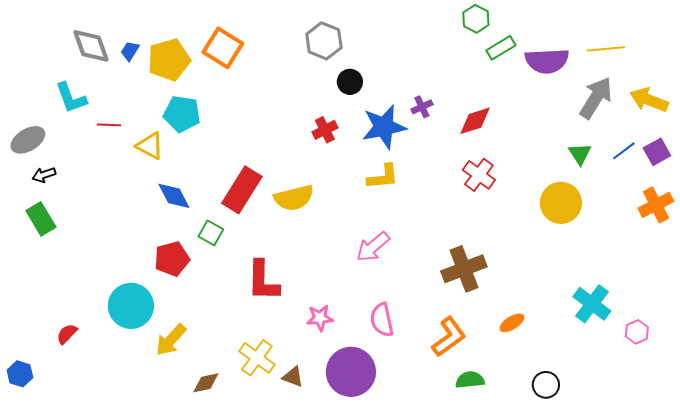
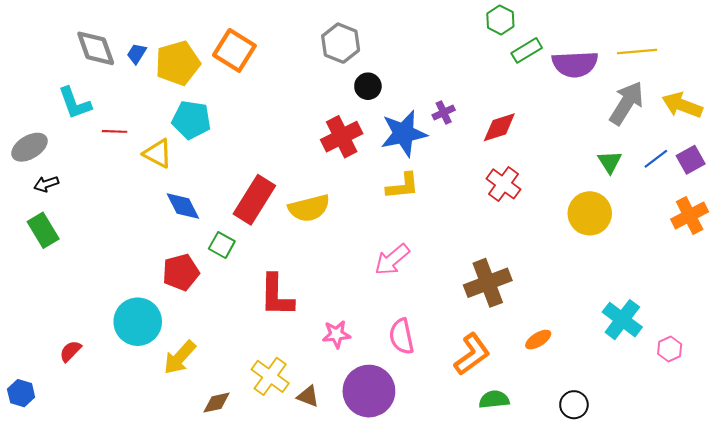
red cross: (325, 130) -> (342, 137), size x1.5

